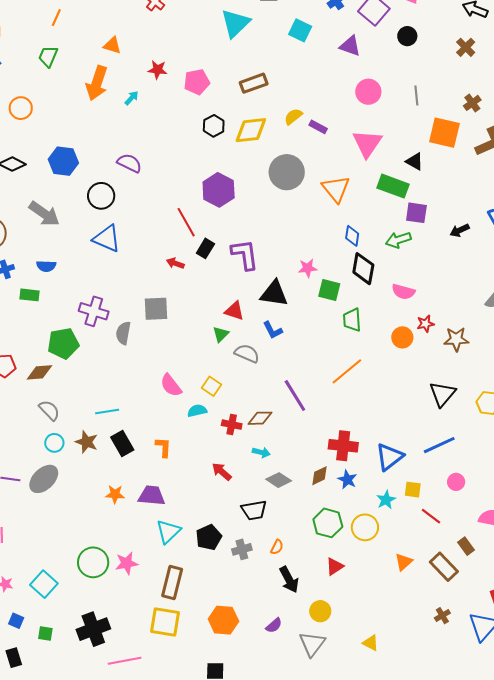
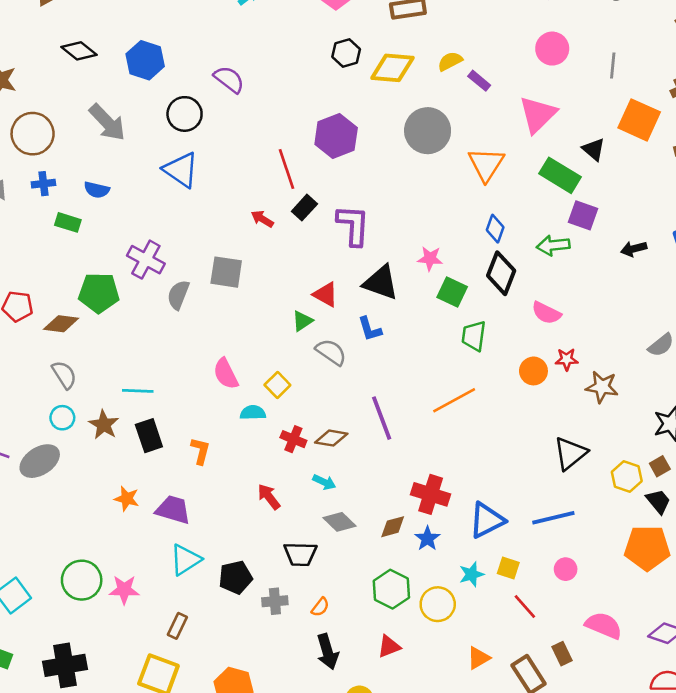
brown rectangle: (172, 583) -> (177, 626), size x0.6

